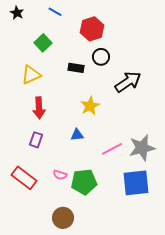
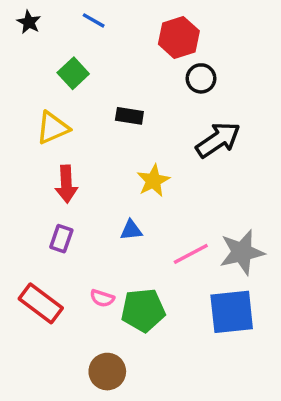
red hexagon: (92, 29) -> (179, 37), moved
black circle: (101, 57) -> (201, 78), moved

